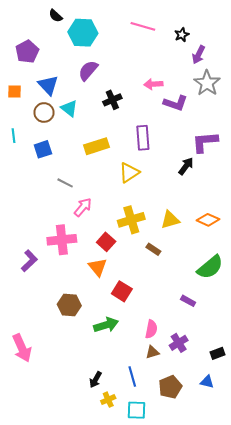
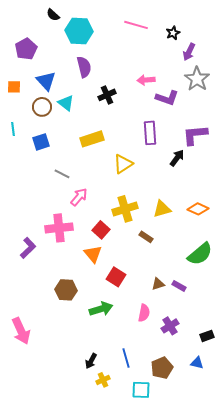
purple semicircle: (88, 70) -> (84, 67), turned 125
purple rectangle: (143, 138) -> (150, 133), moved
brown triangle: (152, 352) -> (158, 284), moved
cyan square: (137, 410) -> (141, 390), moved

